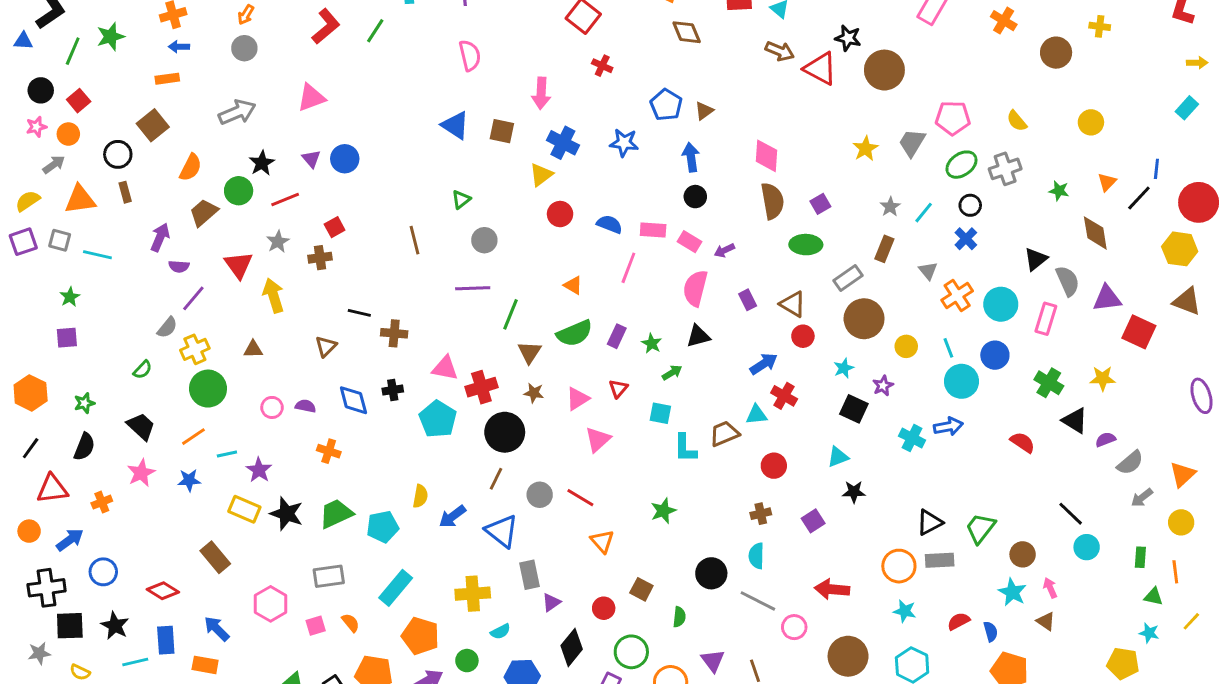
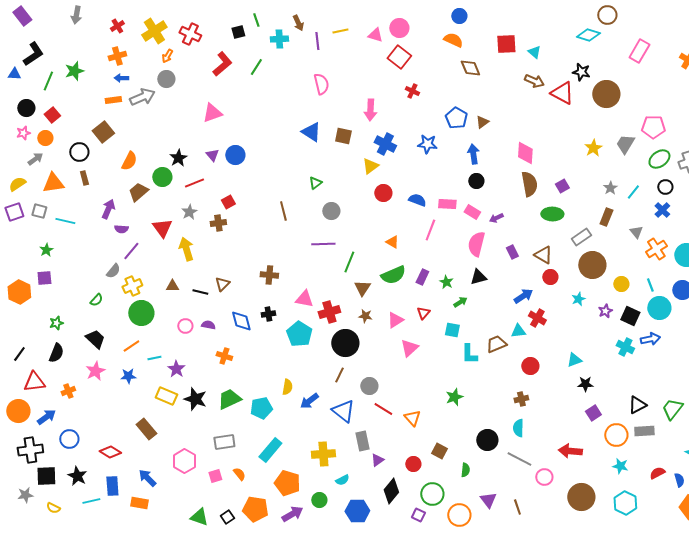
gray arrow: (237, 112) -> (142, 97), moved
black line: (359, 313) -> (200, 292), moved
orange hexagon: (31, 393) -> (19, 292), moved
black square: (854, 409) -> (630, 316), moved
red line: (580, 498) -> (383, 409), moved
purple square: (813, 521) -> (593, 413), moved
orange circle: (29, 531) -> (18, 411), size x1.5

